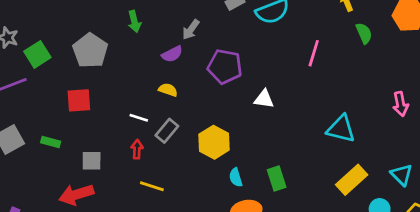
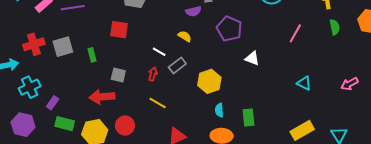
pink arrow: (400, 104) -> (349, 84), turned 60
cyan triangle: (341, 129) -> (304, 83), moved, size x0.7
green rectangle: (51, 142) -> (92, 55), turned 48

